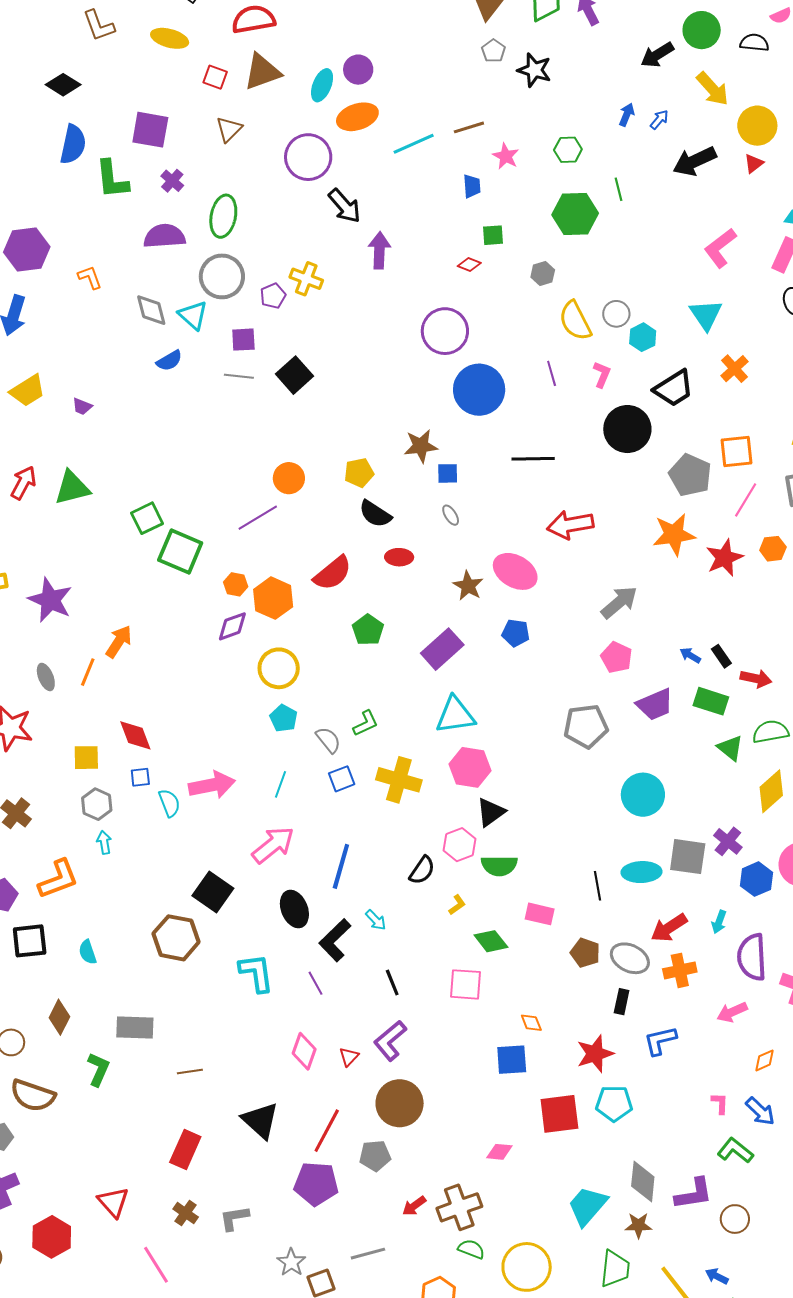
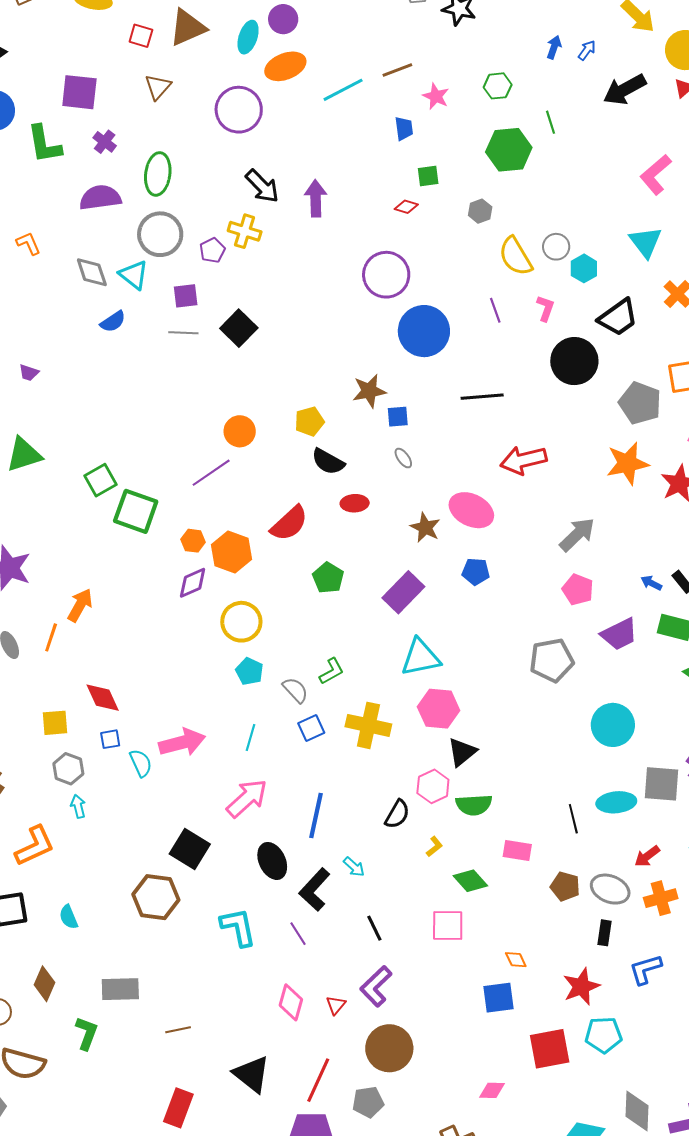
black arrow: (344, 206) -> (262, 186), moved
red arrow: (669, 928) -> (647, 856), size x0.7

